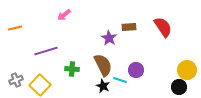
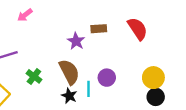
green cross: (72, 69) -> (34, 76), turned 32
yellow circle: (187, 70) -> (153, 78), moved
cyan line: (120, 80) -> (89, 89), turned 72

